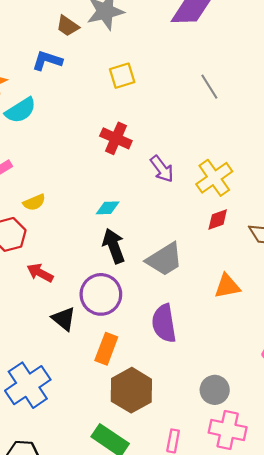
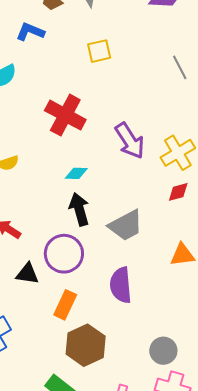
red cross: (116, 138) -> (65, 115), moved, size x1.4
purple arrow: (162, 169) -> (130, 141), size x1.4
black triangle: (64, 319) -> (27, 274), turned -35

